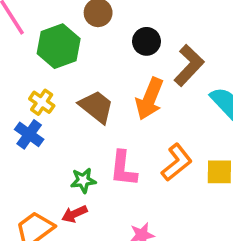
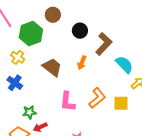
orange arrow: (150, 99) -> (82, 63), size x0.6
yellow cross: (42, 102) -> (18, 57), moved
green star: (83, 180) -> (29, 112), moved

